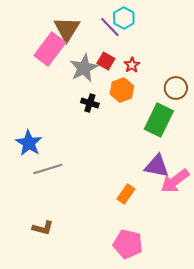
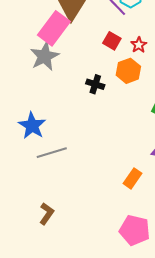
gray star: (84, 68) -> (45, 56), moved
brown L-shape: (43, 228) -> (47, 214), turned -70

